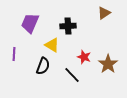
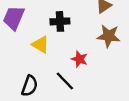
brown star: (108, 64) -> (109, 36), moved, turned -30
black semicircle: (43, 66) -> (30, 86), moved

